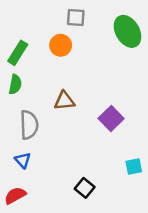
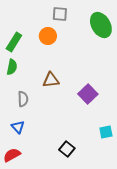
gray semicircle: (29, 125) -> (23, 99), size x0.7

